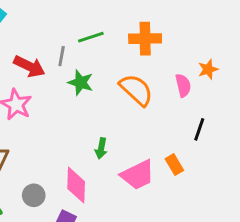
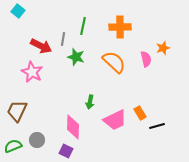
green line: (91, 37) -> (83, 26), turned -60
black line: (199, 129) -> (157, 126), moved, turned 56
gray circle: (34, 195) -> (37, 140), moved

